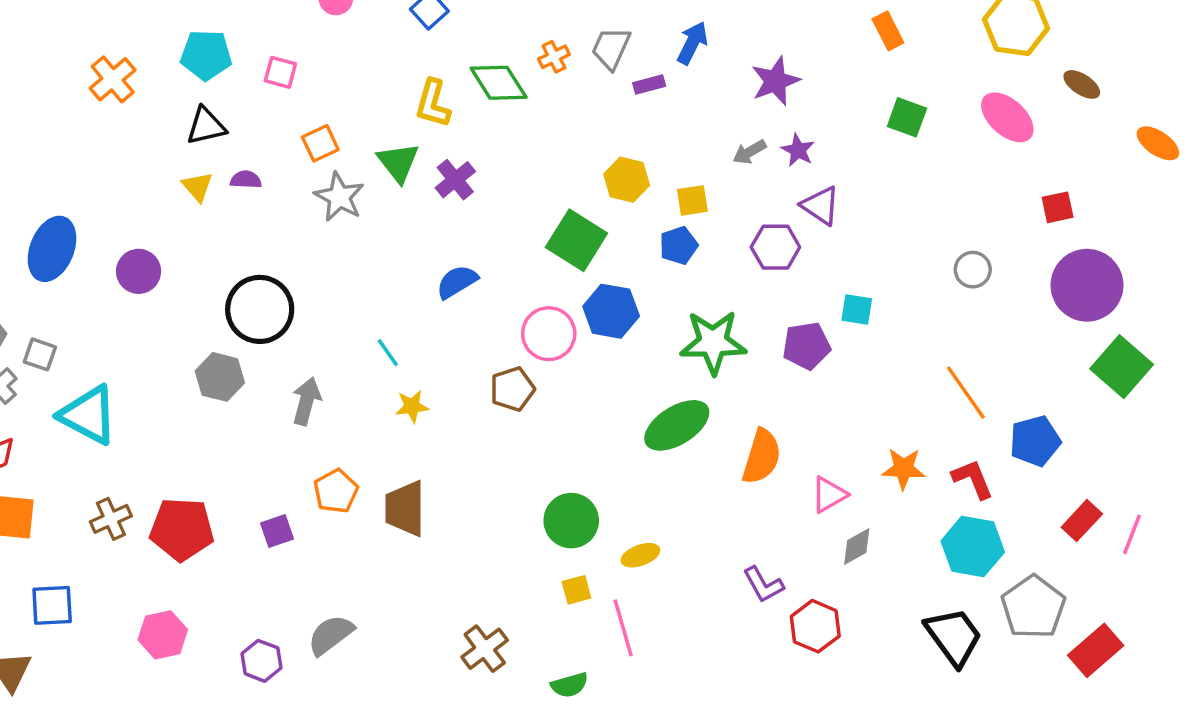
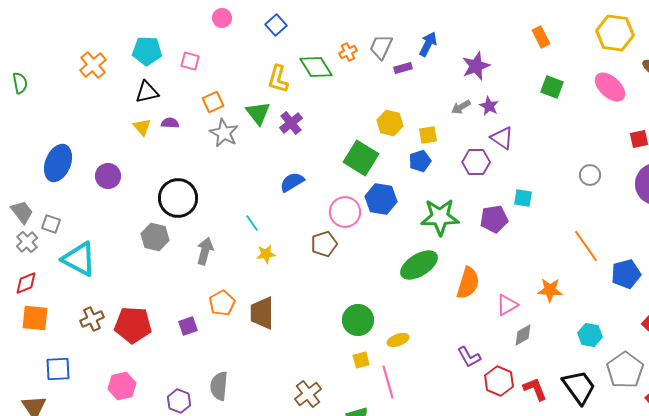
red L-shape: (973, 479) -> (535, 389), moved
cyan hexagon: (973, 547) -> (590, 335), size x0.7
gray semicircle: (331, 635) -> (219, 386), turned -48

